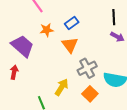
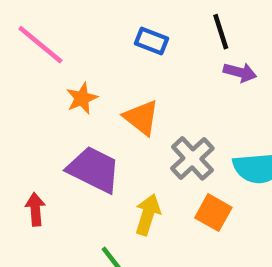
blue rectangle: (72, 23) -> (152, 41), moved, turned 72
purple trapezoid: (22, 46) -> (94, 170), moved

